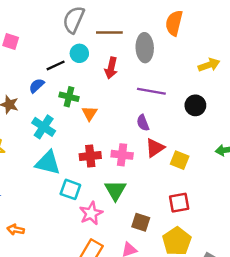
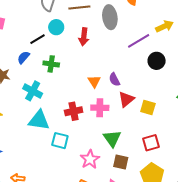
purple line: (151, 91) -> (139, 41), moved, turned -35
orange triangle: (90, 113) -> (94, 81), moved
green triangle: (115, 190) -> (112, 138), moved
pink star: (91, 213) -> (90, 159), moved

